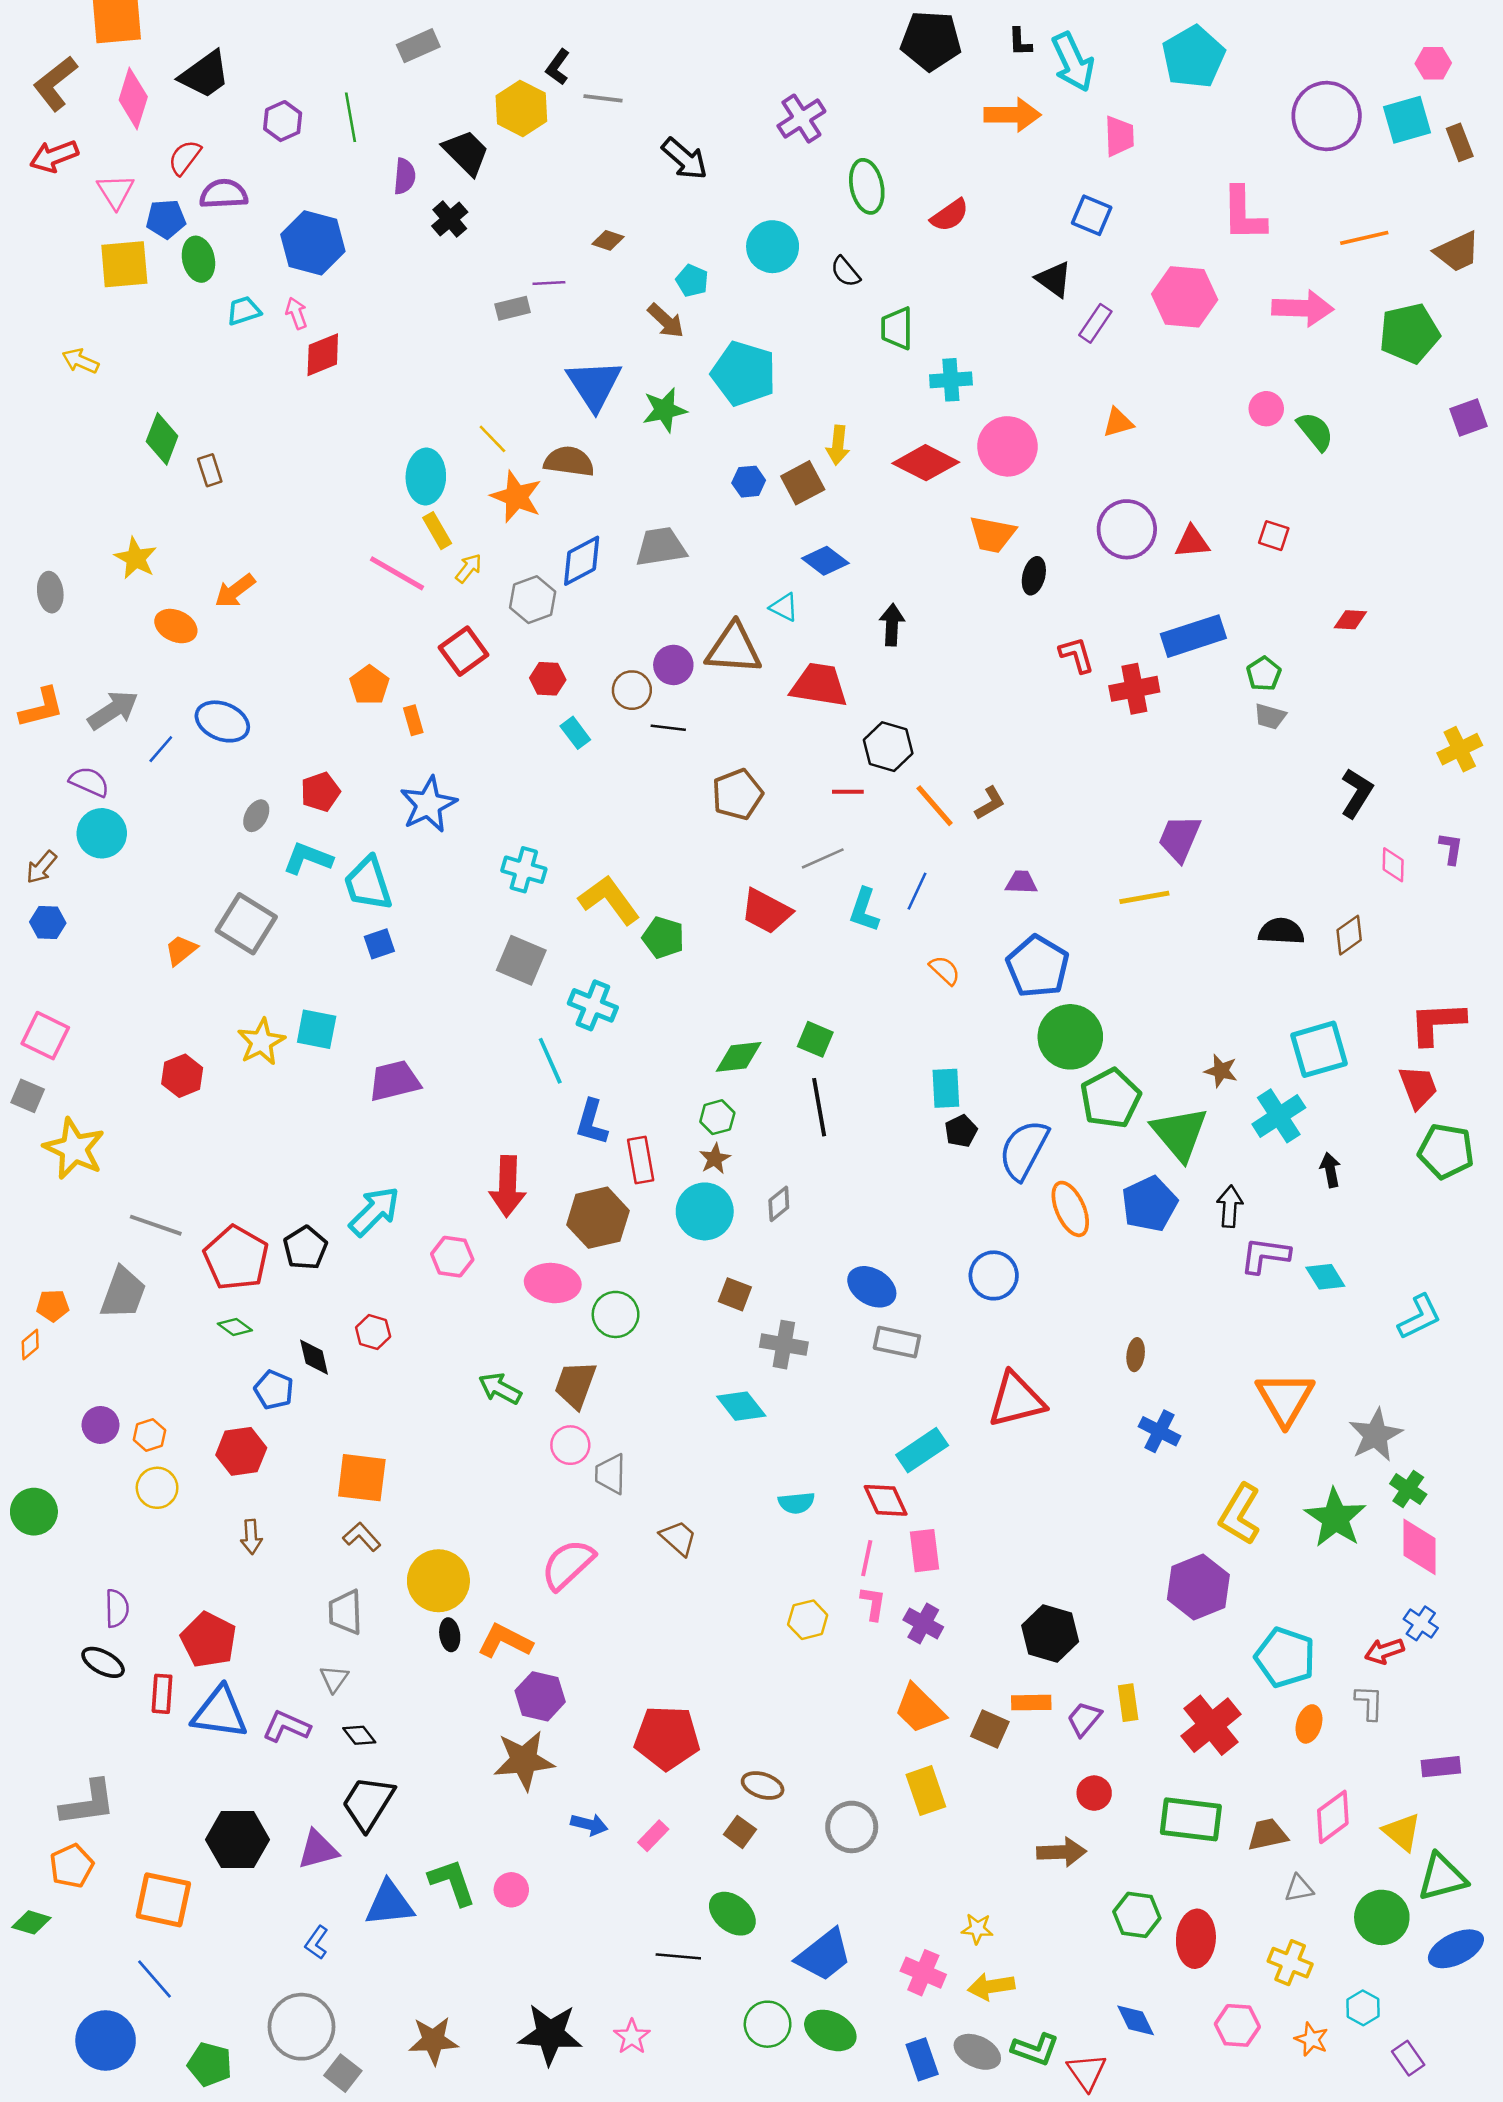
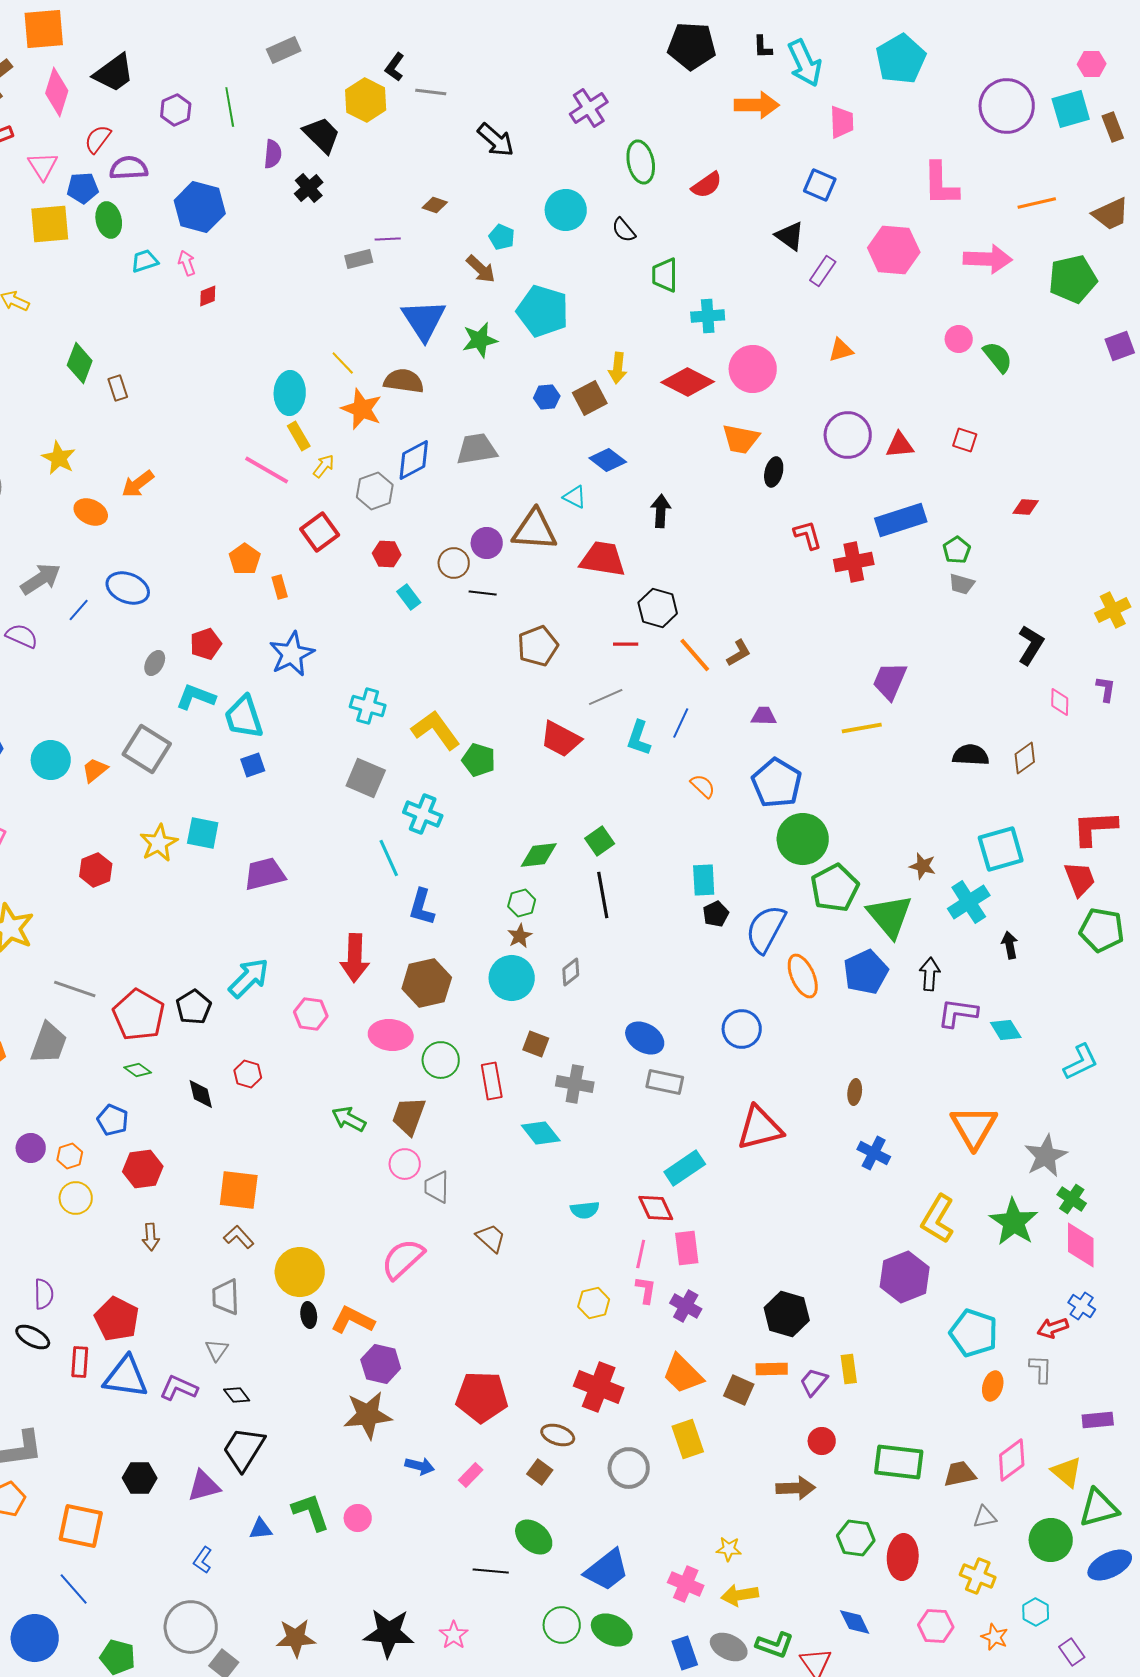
red diamond: (323, 355) -> (208, 296), size x0.6
cyan circle: (102, 833) -> (51, 760), moved
green square: (815, 1039) -> (600, 841), turned 32
red rectangle: (641, 1160) -> (492, 1081), moved
blue pentagon: (274, 1390) -> (113, 1120), moved
red cross: (1211, 1725) -> (599, 1387), moved, turned -30
black hexagon: (237, 1840) -> (140, 1478), size x0.7
blue triangle: (389, 1904) -> (261, 1529), size x0.6

